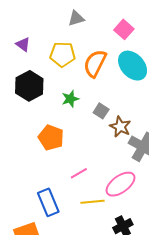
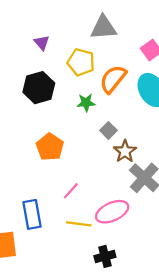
gray triangle: (76, 18) -> (103, 28), size x1.5
green star: (70, 99) -> (86, 103), moved
pink line: (79, 173) -> (71, 191), turned -30

